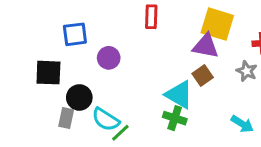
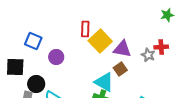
yellow square: (217, 24) -> (100, 41), moved, turned 30
blue square: (75, 34) -> (33, 41), turned 30
gray star: (247, 71) -> (148, 55), moved

